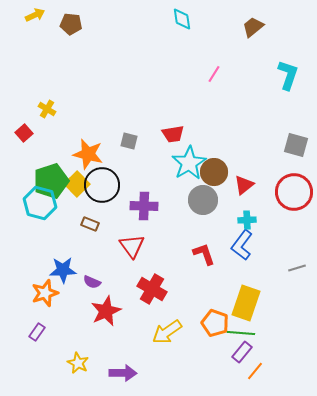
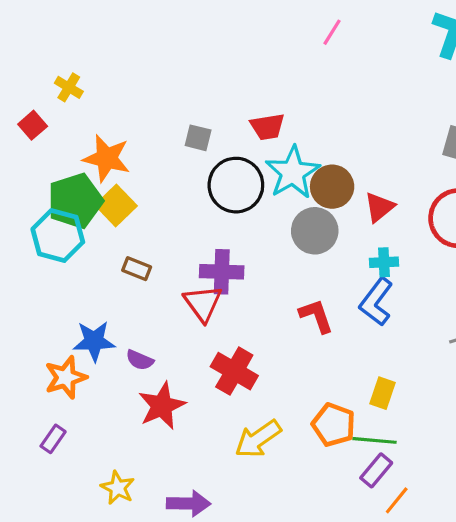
orange star: (88, 154) -> (107, 158), moved
black circle: (102, 185) -> (236, 185), moved
purple cross: (144, 206) -> (222, 272), moved
yellow rectangle: (246, 303) -> (383, 393), size x0.6

